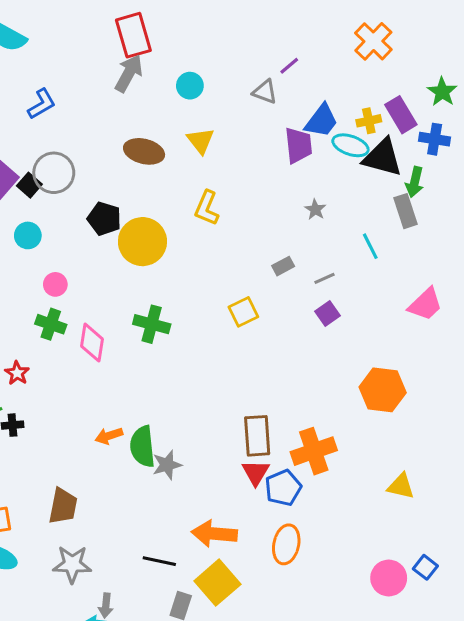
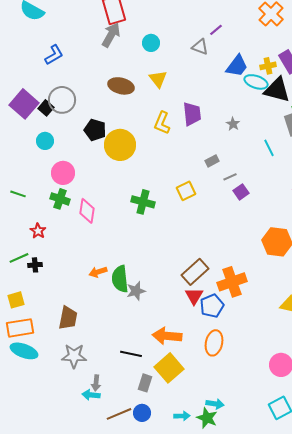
purple trapezoid: (298, 145) -> (192, 114), moved
gray line: (324, 278) -> (230, 177), moved
pink circle: (55, 284) -> (63, 173), size x1.5
green cross: (152, 324) -> (143, 202), moved
brown rectangle: (257, 436) -> (195, 272), turned 52

